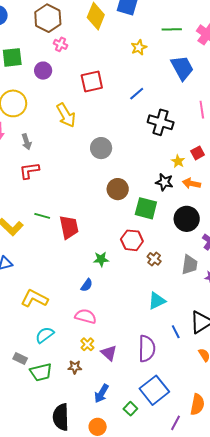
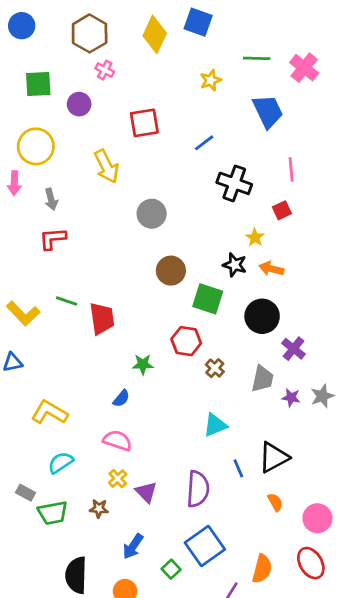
red square: (198, 153) -> (282, 210), moved

